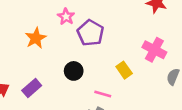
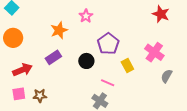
purple pentagon: (90, 33) -> (108, 44), moved
purple rectangle: (32, 88) -> (53, 57), moved

